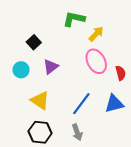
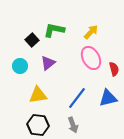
green L-shape: (74, 19) -> (54, 30), moved
yellow triangle: (40, 101) -> (38, 95), turned -42

